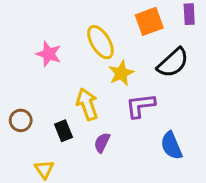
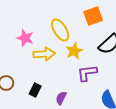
yellow arrow: (87, 104) -> (44, 54), moved, turned 105
black rectangle: (64, 131) -> (35, 90), turned 48

